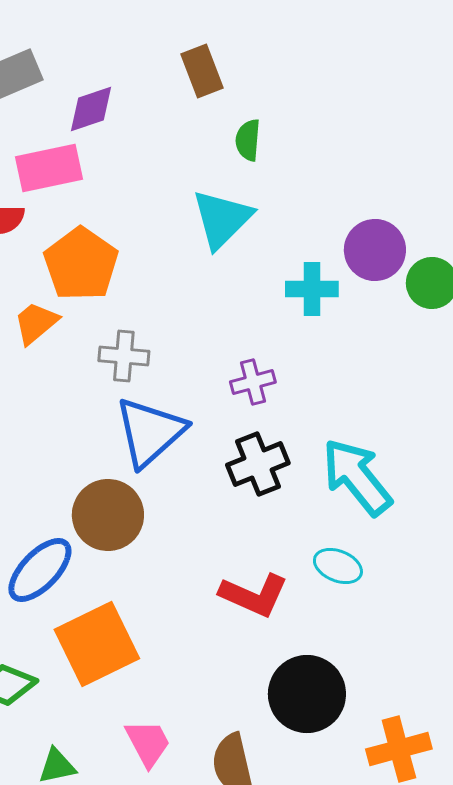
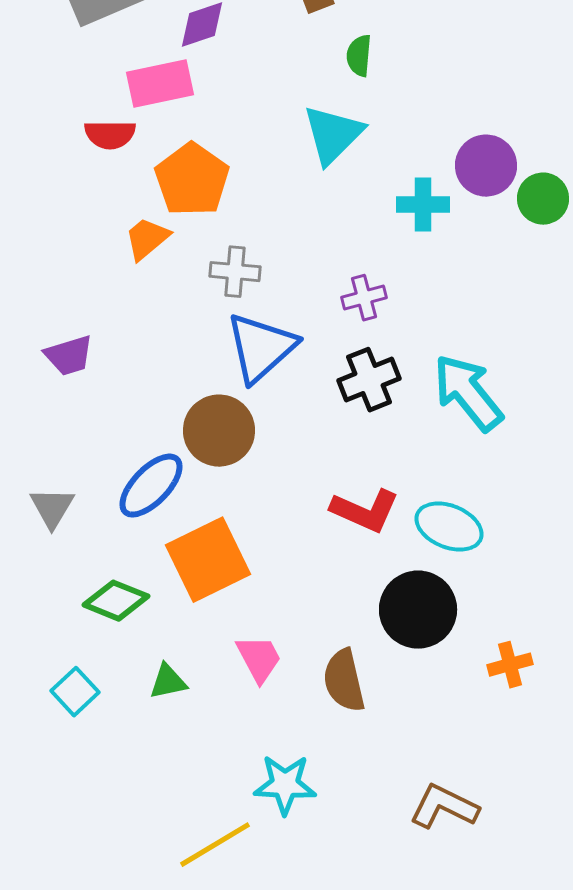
cyan ellipse: (338, 566) -> (449, 527), moved, size x1.4
orange cross: (399, 749) -> (510, 665), size x0.7

